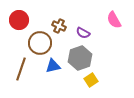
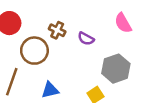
gray hexagon: (80, 58) -> (116, 69), moved
blue triangle: (53, 66) -> (50, 90), moved

